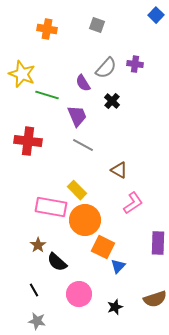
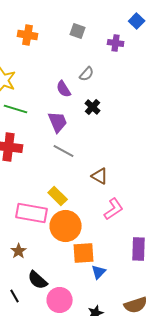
purple cross: (135, 64) -> (116, 43), moved
gray semicircle: (106, 68) -> (87, 74), size x0.7
green line: (47, 95) -> (16, 109), moved
orange square: (103, 247) -> (84, 253), turned -30
black semicircle: (57, 262) -> (38, 280), moved

